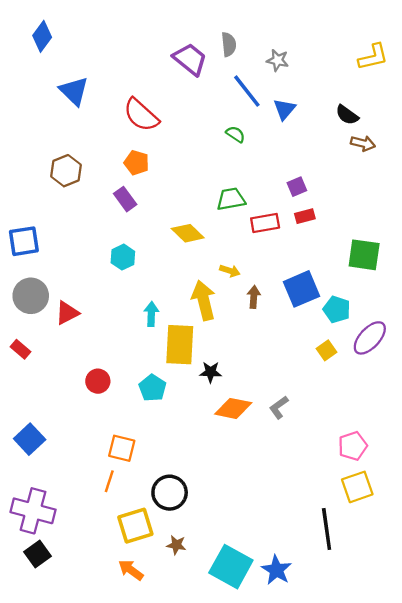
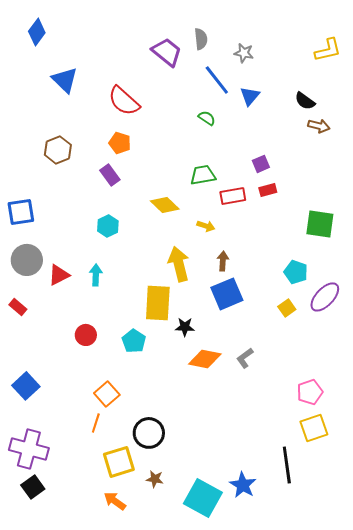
yellow arrow: (230, 271) -> (206, 226), moved
blue square: (301, 289) -> (227, 294), moved
cyan arrow: (151, 314) -> (96, 275), moved
orange square: (122, 448) -> (107, 394), turned 35
blue star: (276, 570) -> (243, 485), moved

